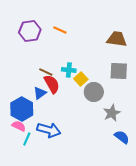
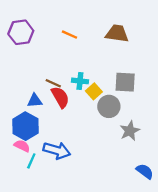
purple hexagon: (30, 31) -> (21, 32), moved
brown trapezoid: (117, 39) -> (117, 33), moved
gray square: (119, 71) -> (125, 82), moved
blue triangle: (40, 93) -> (35, 101), moved, turned 32
blue semicircle: (122, 137) -> (145, 171), moved

